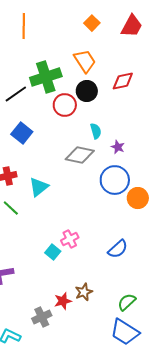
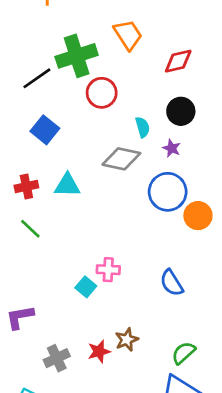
black circle: (87, 91) -> (181, 111), moved
cyan triangle: (39, 187) -> (67, 185), moved, turned 40
pink cross: (70, 239) -> (108, 270), turned 30
blue semicircle: (118, 249) -> (172, 283), turned 100
gray cross: (42, 317) -> (57, 358), moved

